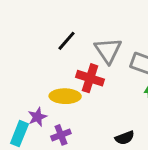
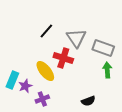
yellow ellipse: (65, 96) -> (45, 71), turned 50
cyan rectangle: (19, 134) -> (12, 80), moved

